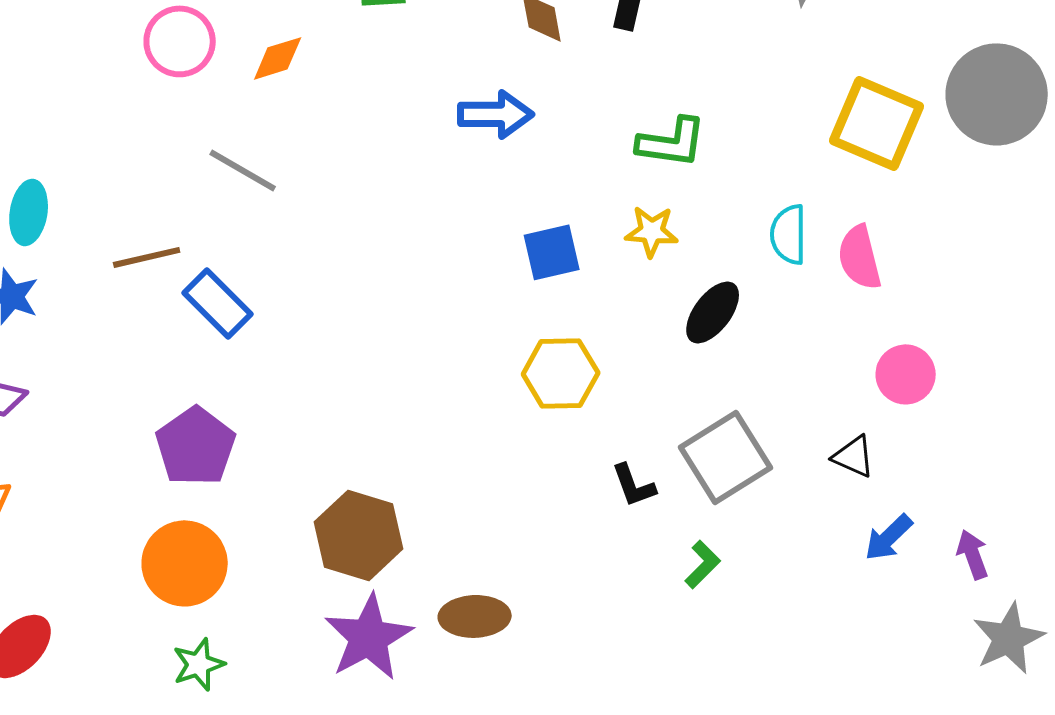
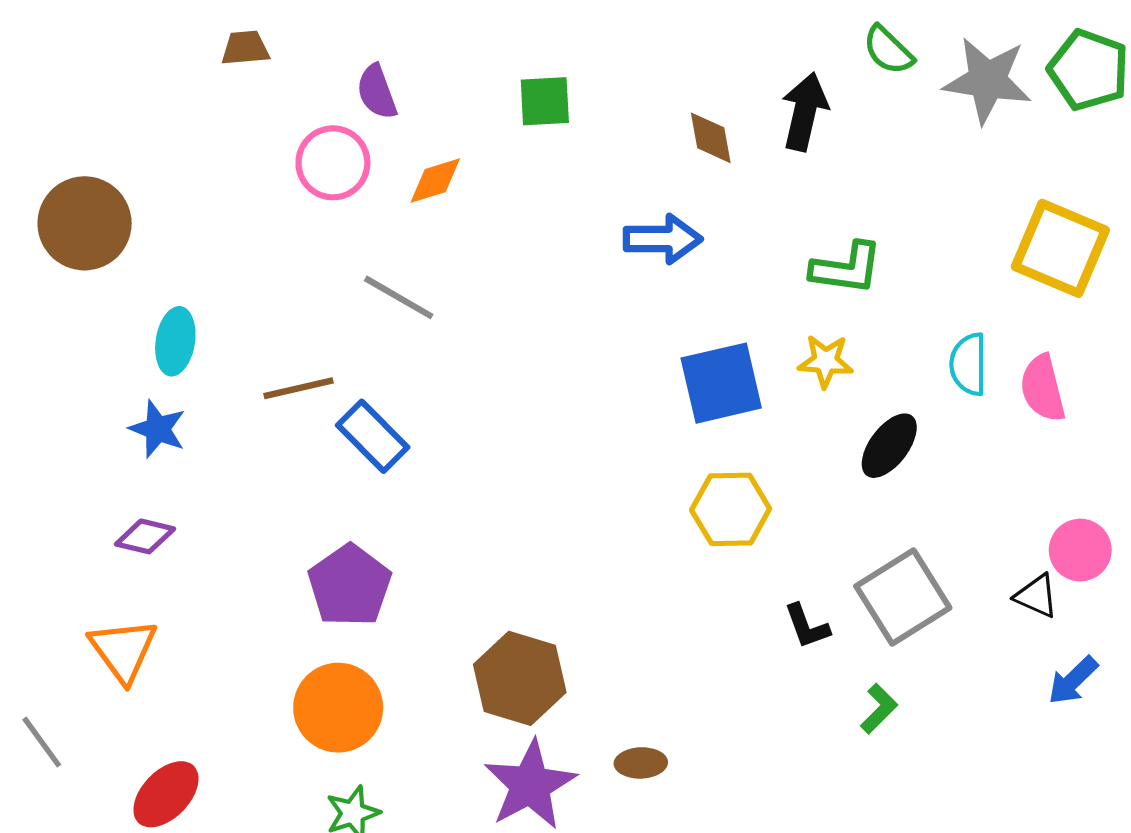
blue square: (552, 252) -> (721, 383), size x1.4
pink circle: (906, 374) -> (1080, 550), moved
brown ellipse: (475, 616) -> (641, 763), size x0.7

